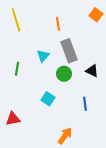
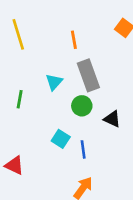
black triangle: (92, 71) -> (112, 119), moved
blue line: (85, 104) -> (83, 149), moved
red triangle: (13, 119) -> (14, 165), turned 35

